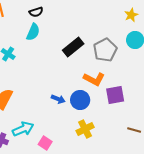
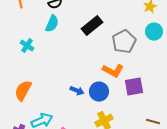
black rectangle: (73, 47) -> (92, 26), moved

